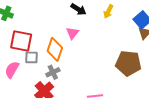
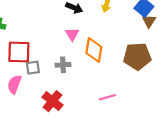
orange diamond: (55, 49) -> (94, 50), moved
gray cross: (53, 72) -> (63, 65), moved, turned 32

